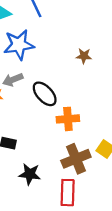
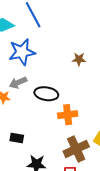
black ellipse: (45, 94) -> (46, 94), turned -35

